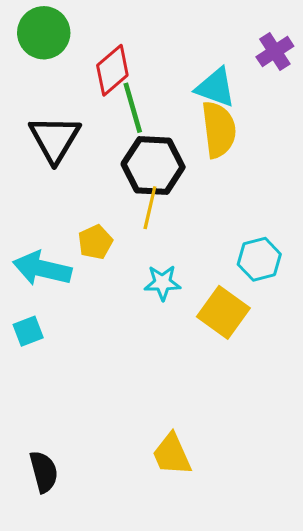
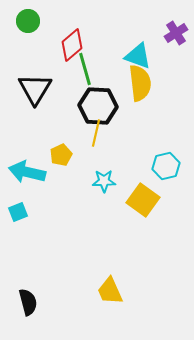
green circle: (44, 33) -> (28, 21), size x0.7

